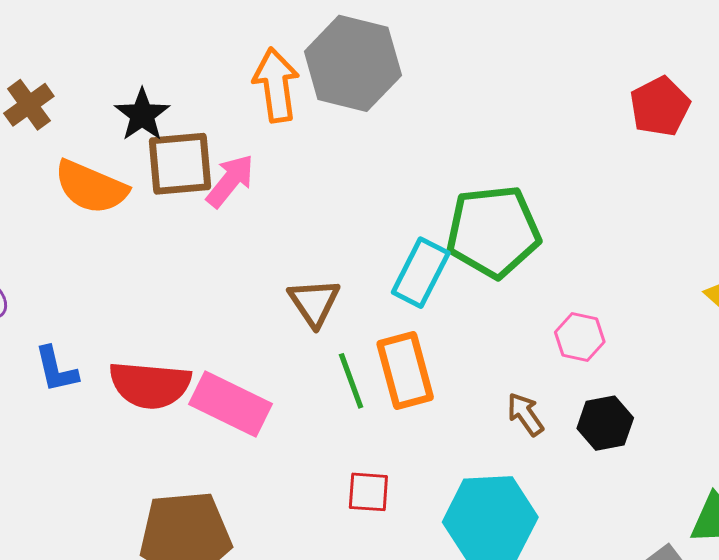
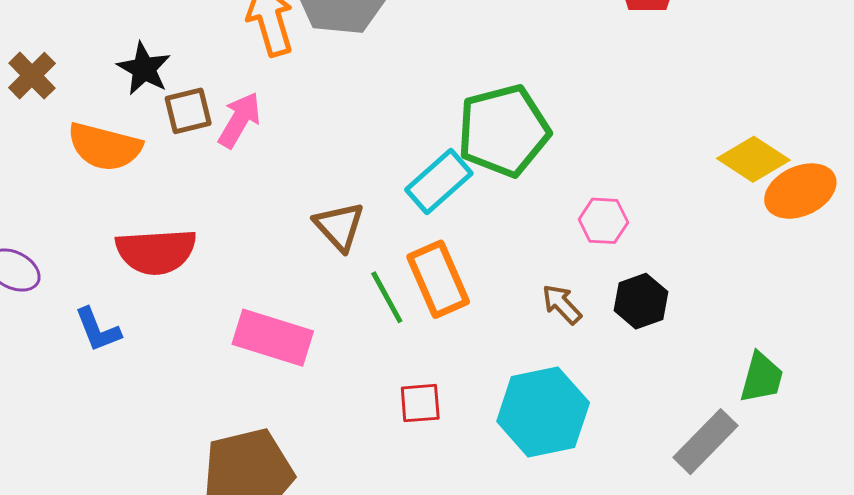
brown square: (180, 164) -> (188, 111), size x0.7
cyan rectangle: (421, 273) -> (439, 181), turned 30
red semicircle: (150, 385) -> (156, 251), moved

